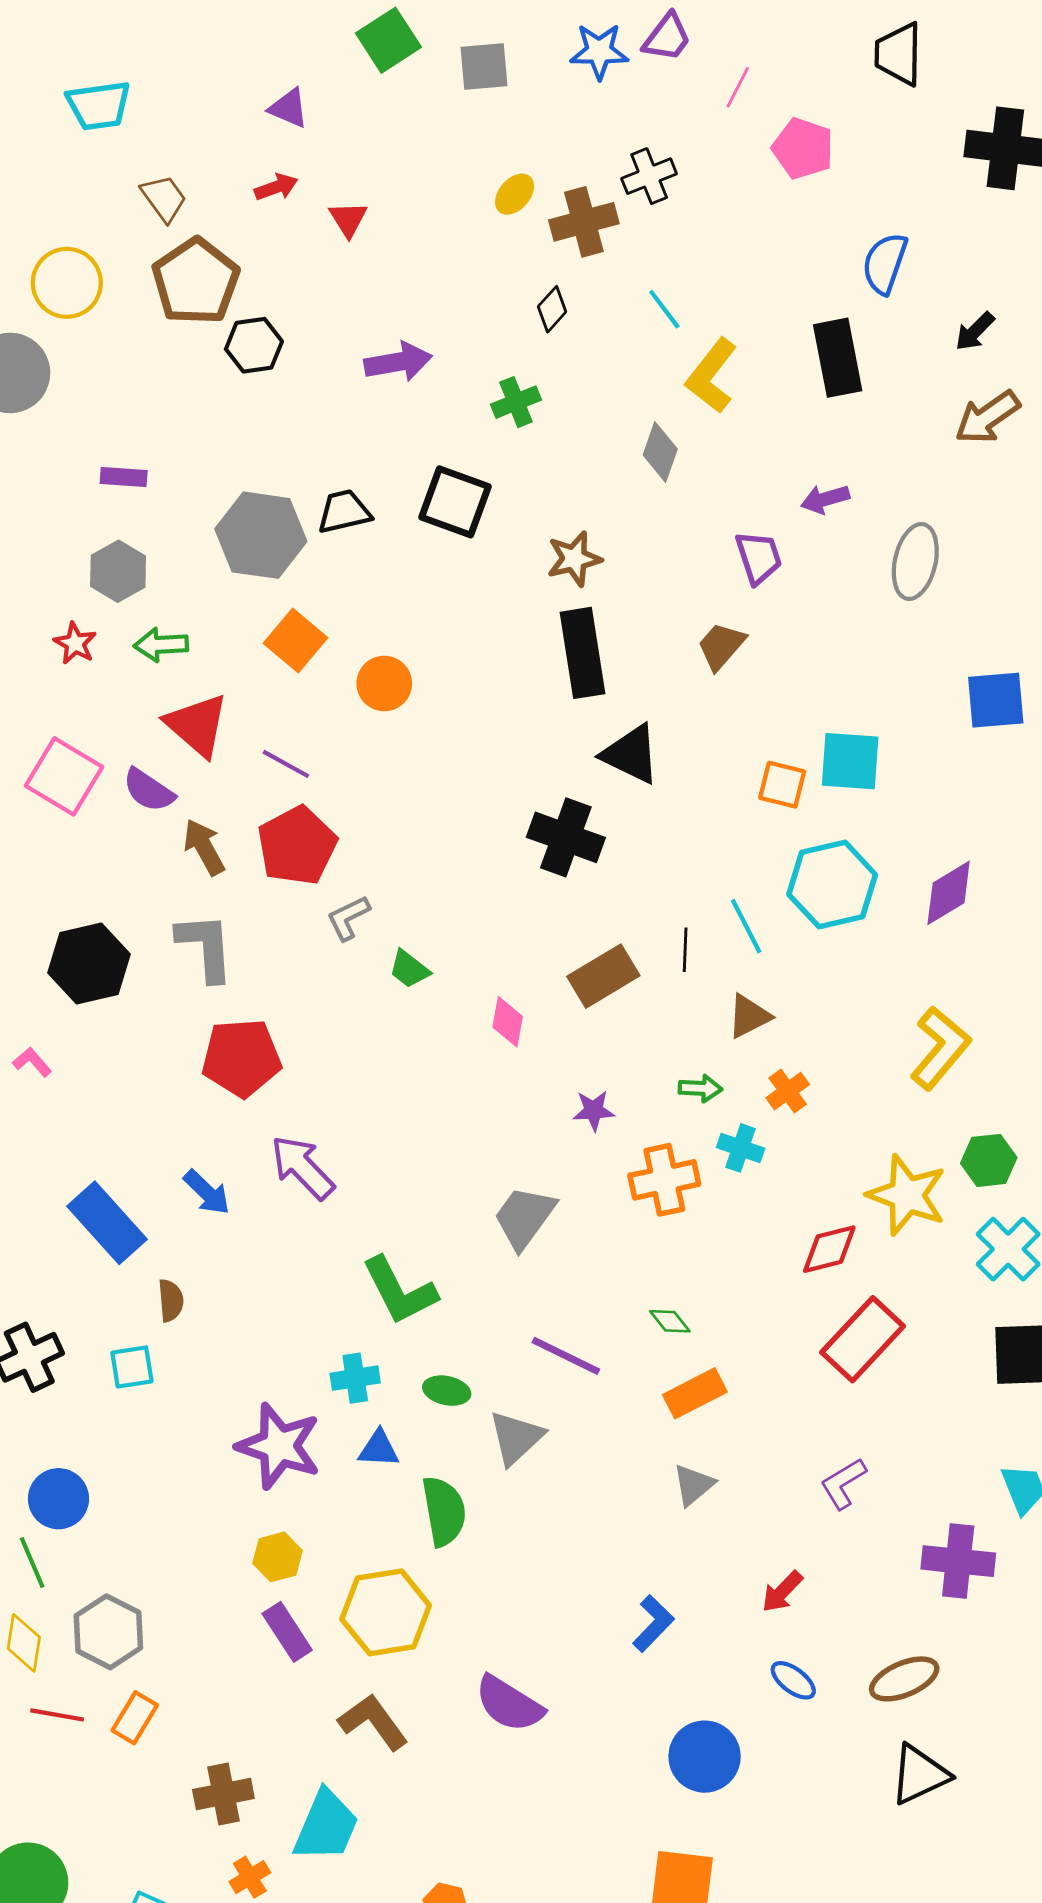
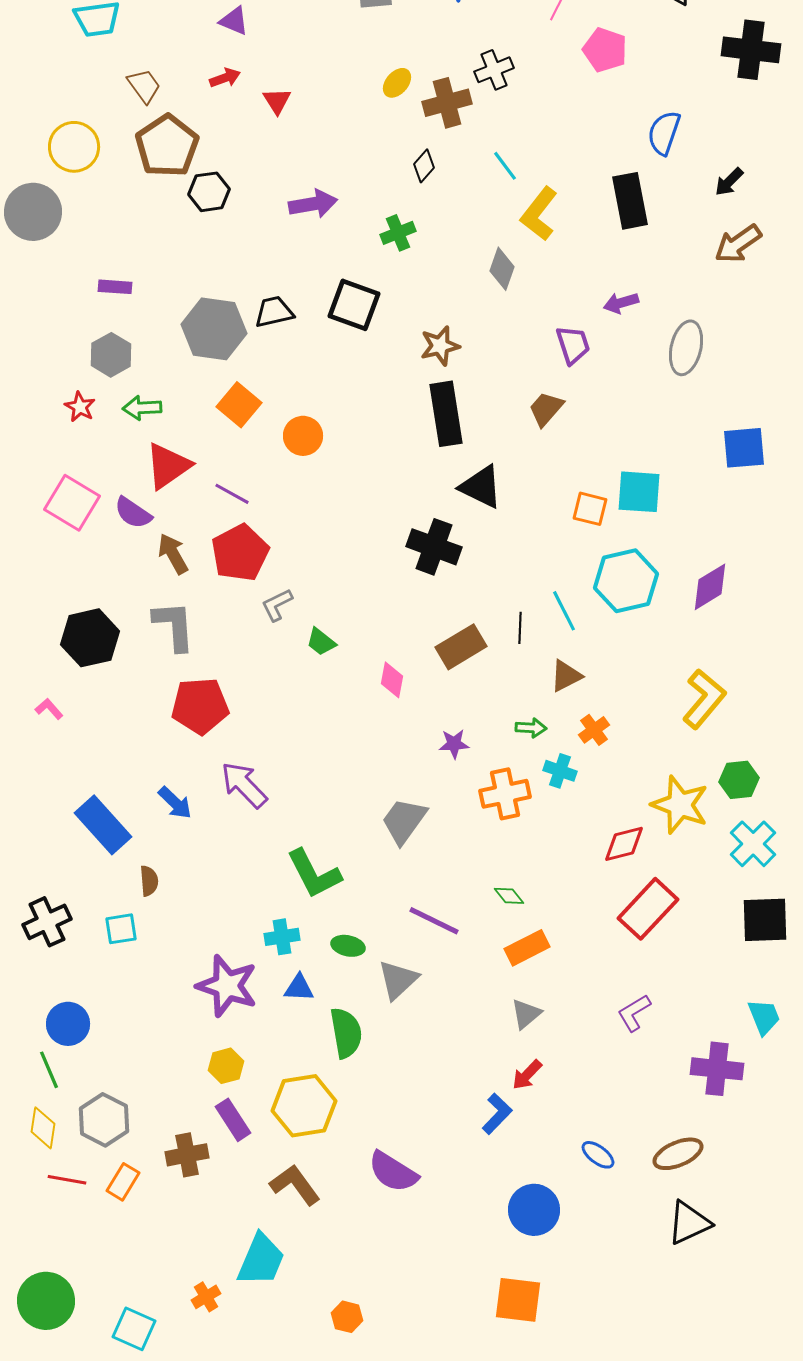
red triangle: (197, 725) -> (168, 466), turned 44
red arrow: (782, 1592) -> (527, 1075), moved
brown cross: (223, 1794) -> (187, 1155), moved

